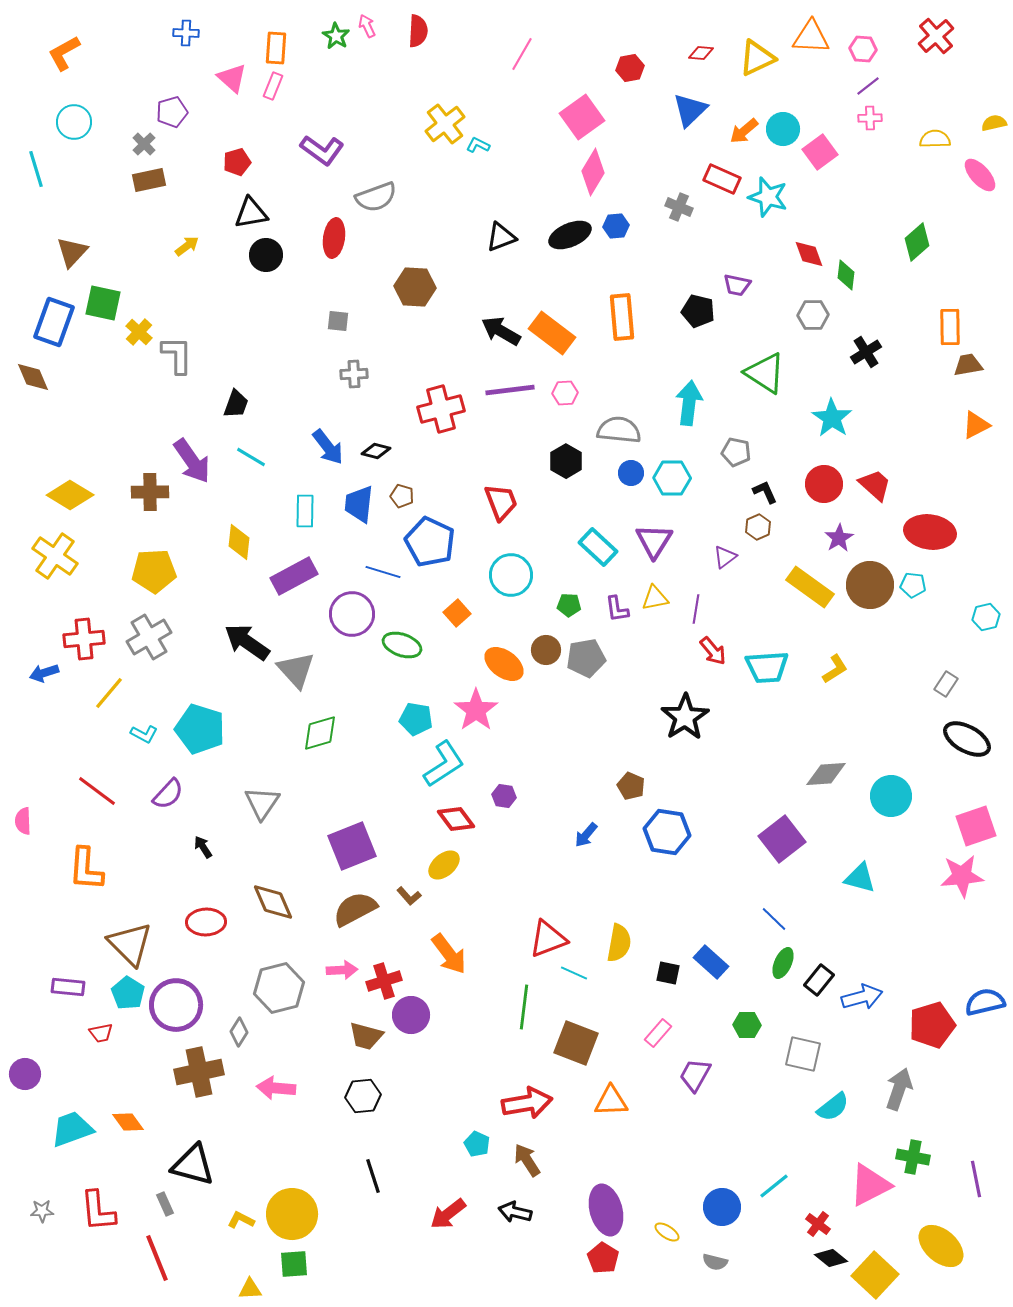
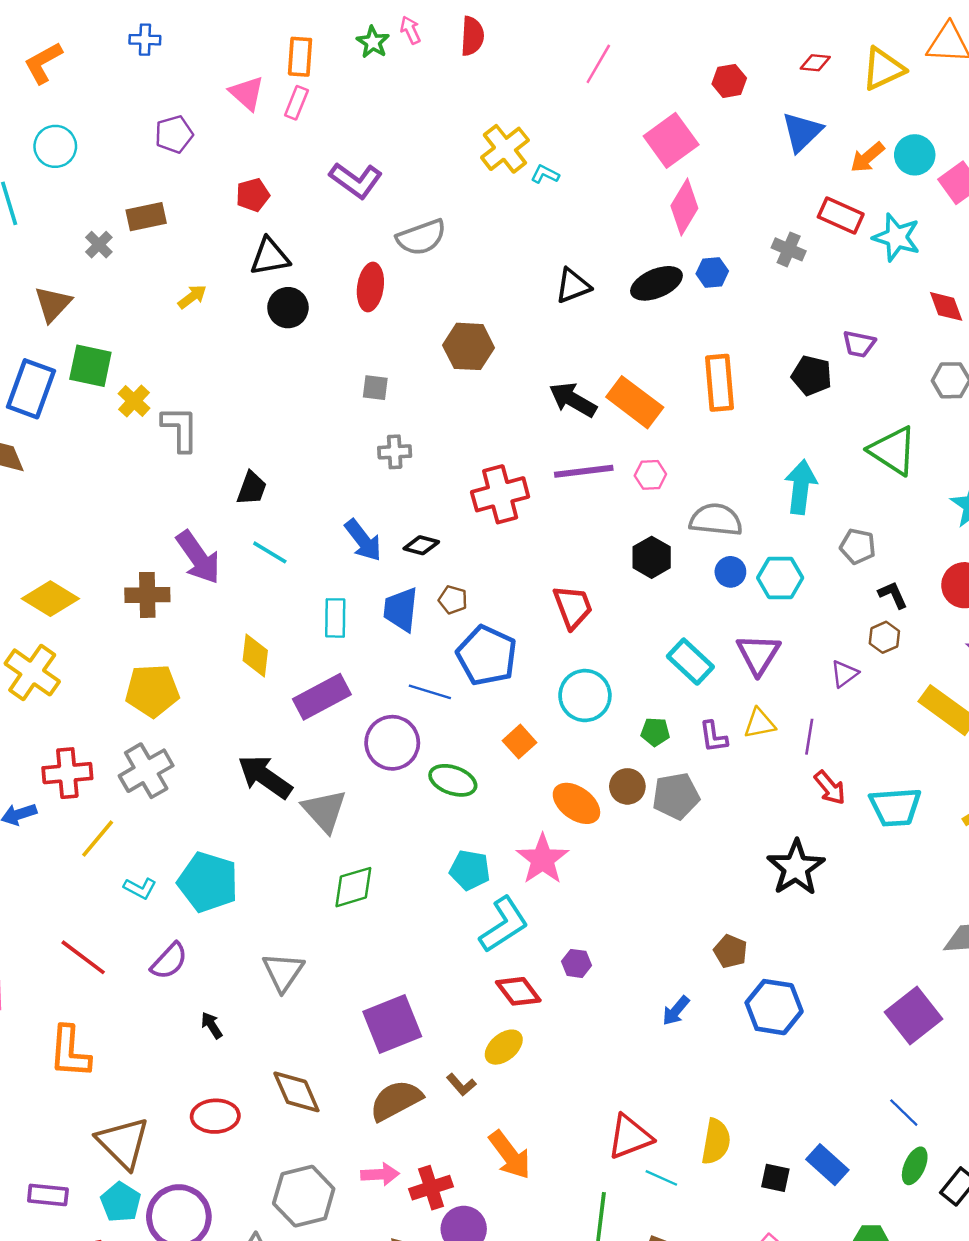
blue cross: (186, 33) -> (145, 40), moved
gray cross: (144, 144) -> (99, 245), moved

